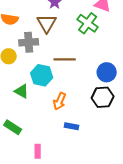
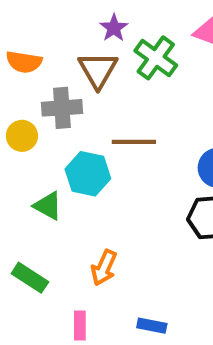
green cross: (88, 23) -> (156, 58), moved
orange arrow: (60, 101) -> (104, 268), moved
blue rectangle: (72, 126) -> (152, 326), moved

